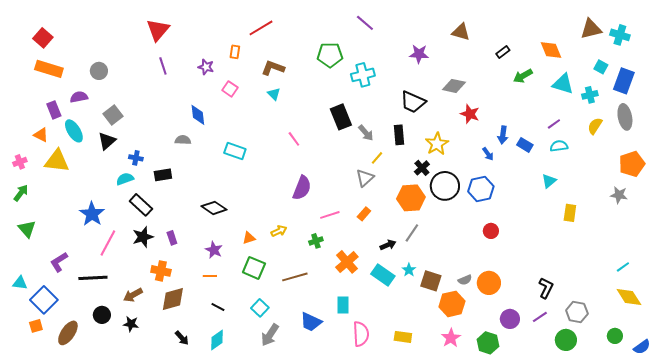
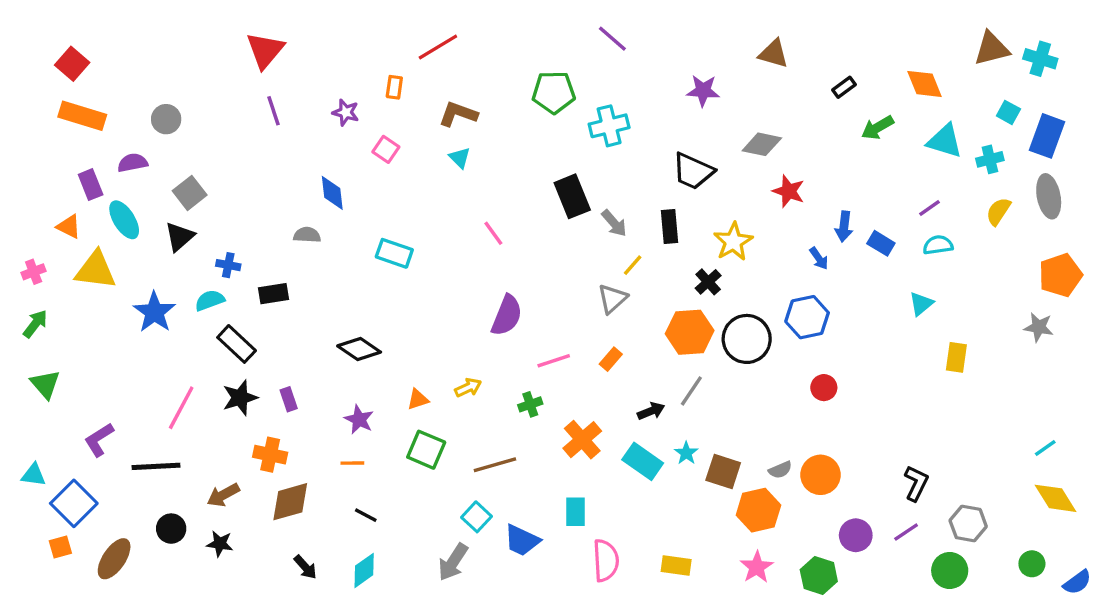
black circle: (445, 186) -> (747, 339), moved
blue star: (92, 214) -> (154, 312), moved
cyan square: (260, 308) -> (477, 517), moved

